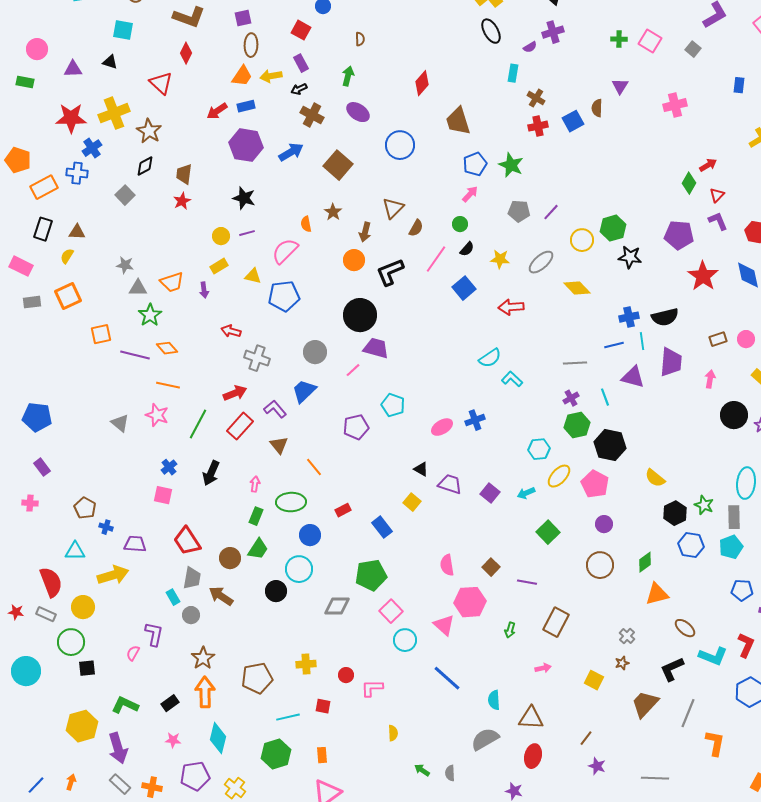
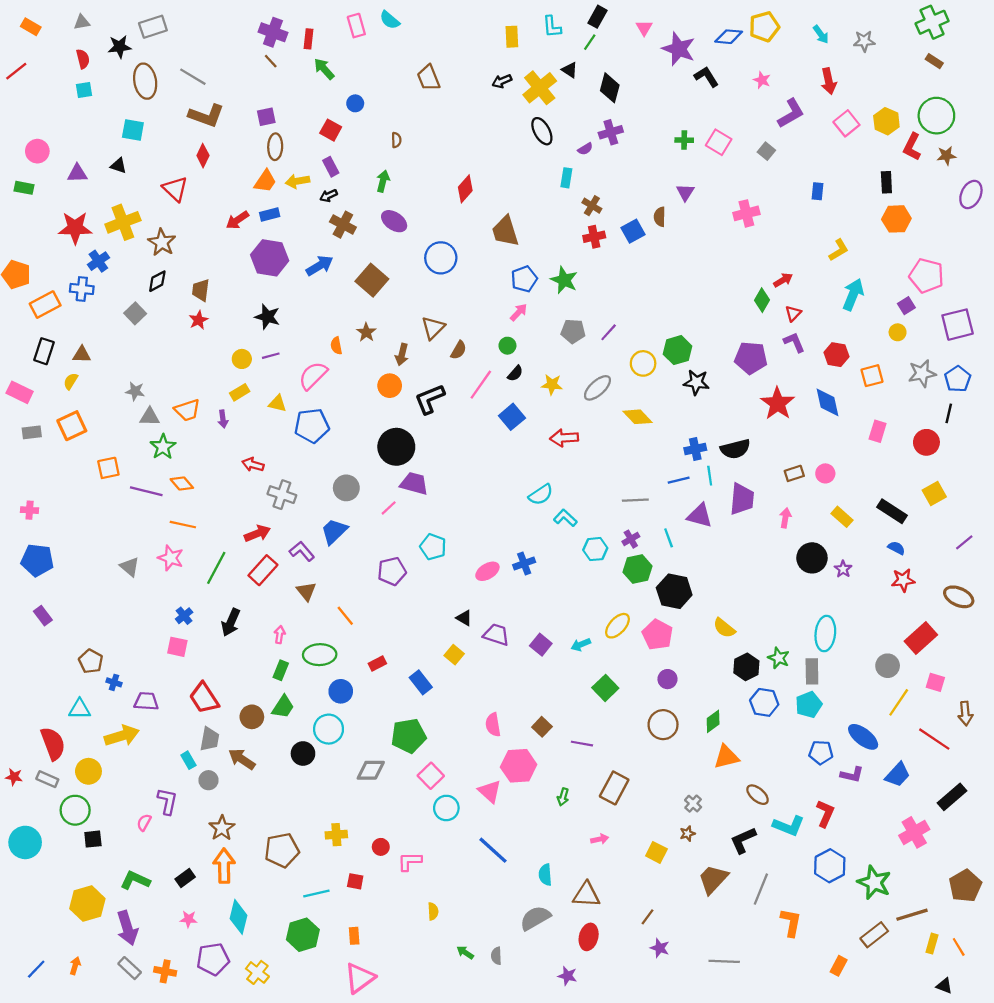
cyan hexagon: (539, 449) -> (595, 549), moved
pink cross: (30, 503) -> (30, 510), moved

